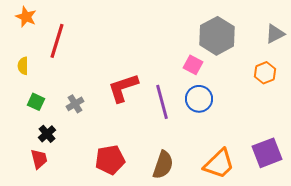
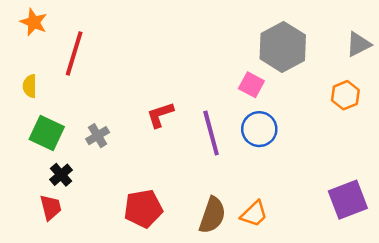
red L-shape: (123, 88) -> (160, 115), size x0.7
green square: (36, 102) -> (47, 133), size x1.5
orange trapezoid: (219, 164) -> (254, 214), moved, size x0.7

